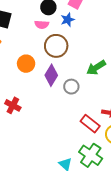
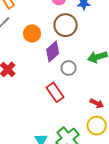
red rectangle: (90, 124) -> (55, 92), moved

